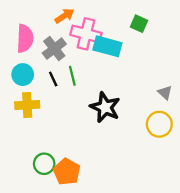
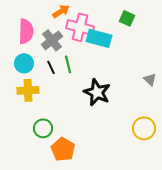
yellow circle: (159, 124) -> (144, 128), moved
green circle: (44, 164) -> (43, 128), moved

